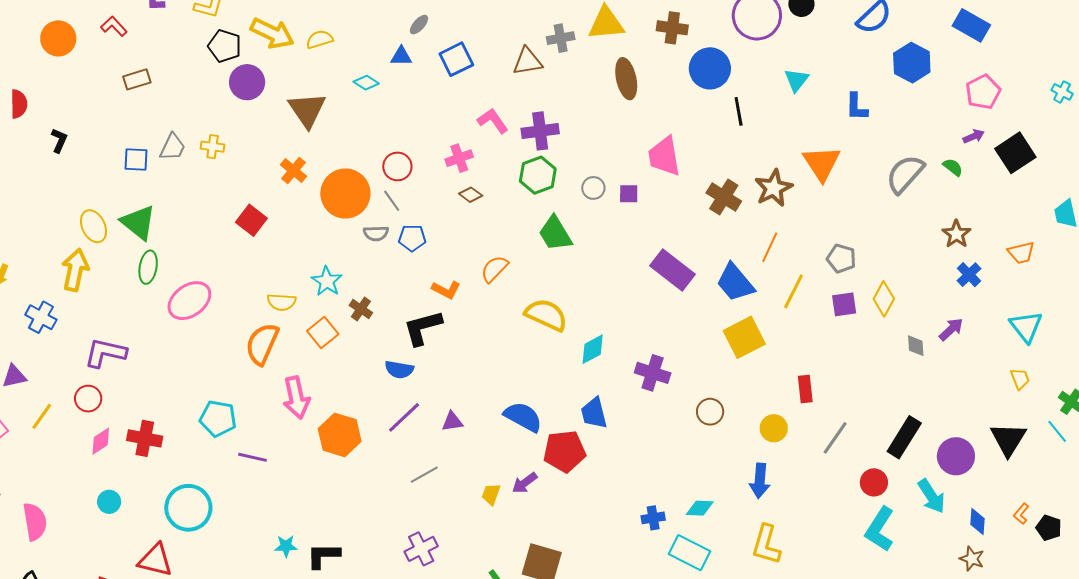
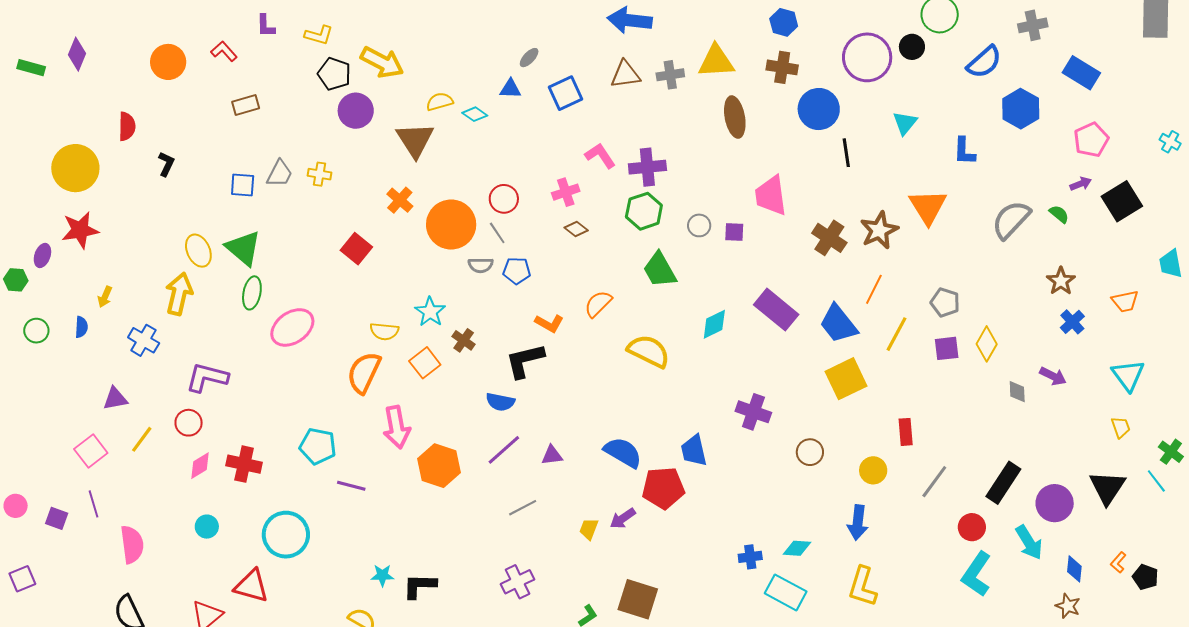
yellow semicircle: (319, 39) -> (440, 102), moved
brown triangle: (527, 61) -> (625, 74), moved
purple arrow: (951, 329) -> (1053, 376), turned 68
cyan diamond: (593, 349) -> (714, 324), moved

